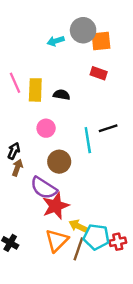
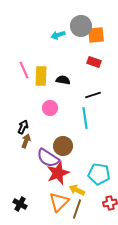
black line: (108, 128) -> (93, 95), moved
brown circle: (59, 162) -> (63, 146), moved
cyan pentagon: (96, 237) -> (99, 174), moved

